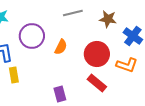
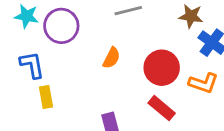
brown star: (108, 19) -> (191, 16), moved
purple circle: (32, 36) -> (61, 26), moved

